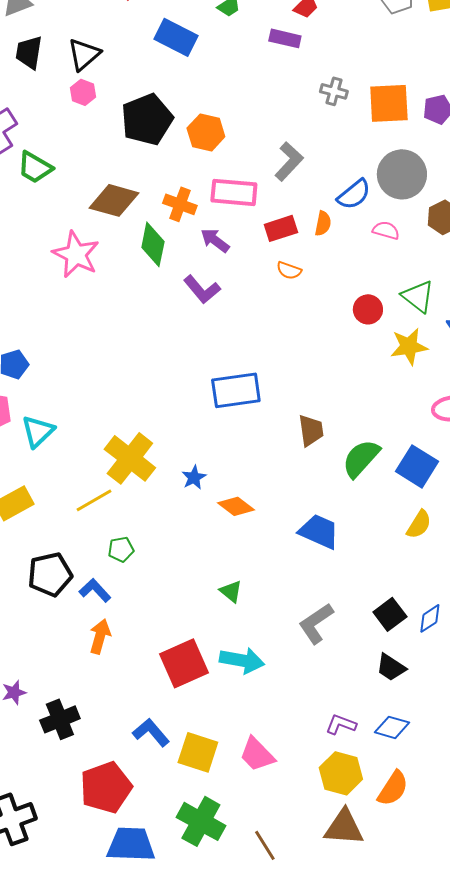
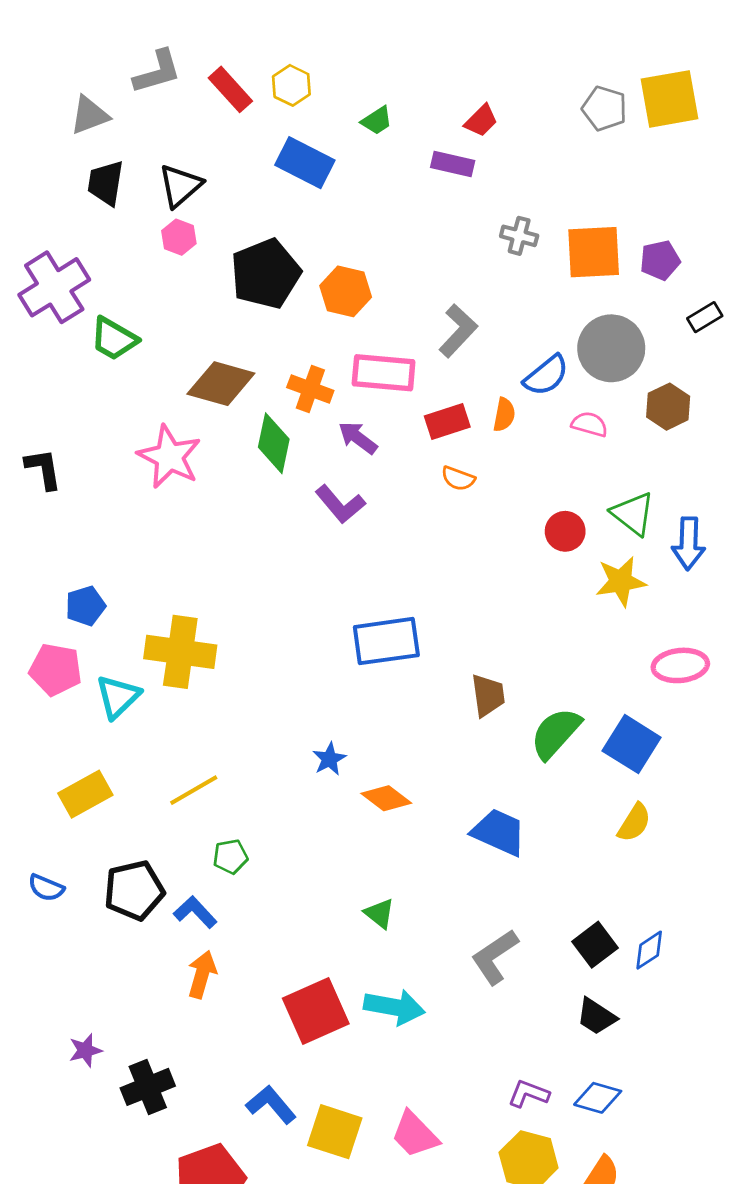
yellow cross: (130, 458) -> (180, 652), moved, turned -30

